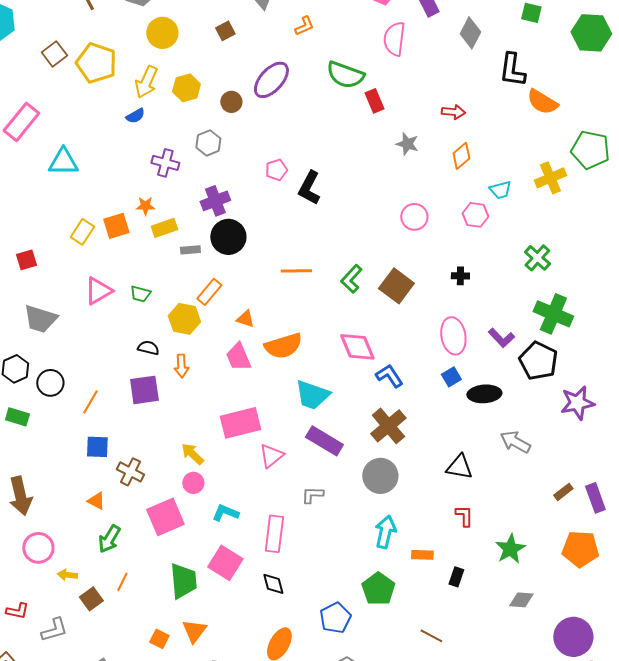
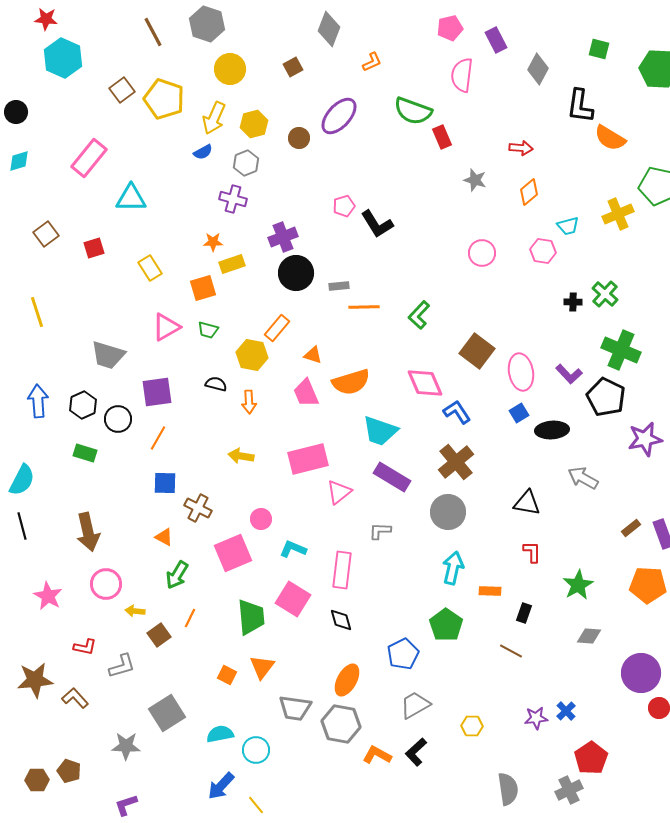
gray hexagon: (208, 143) -> (246, 163), moved
black L-shape: (309, 188) -> (377, 224), turned -60
orange square: (116, 226) -> (203, 288), moved
yellow rectangle: (82, 232) -> (150, 268), turned -65
gray rectangle: (190, 250) -> (339, 286), moved
red square: (26, 260) -> (94, 248), moved
black cross: (460, 276) -> (573, 302), moved
brown square: (396, 286) -> (477, 351), moved
purple square: (144, 390) -> (157, 392), moved
yellow arrow: (192, 454) -> (241, 456), moved, turned -35
brown line: (431, 636) -> (511, 651), moved

